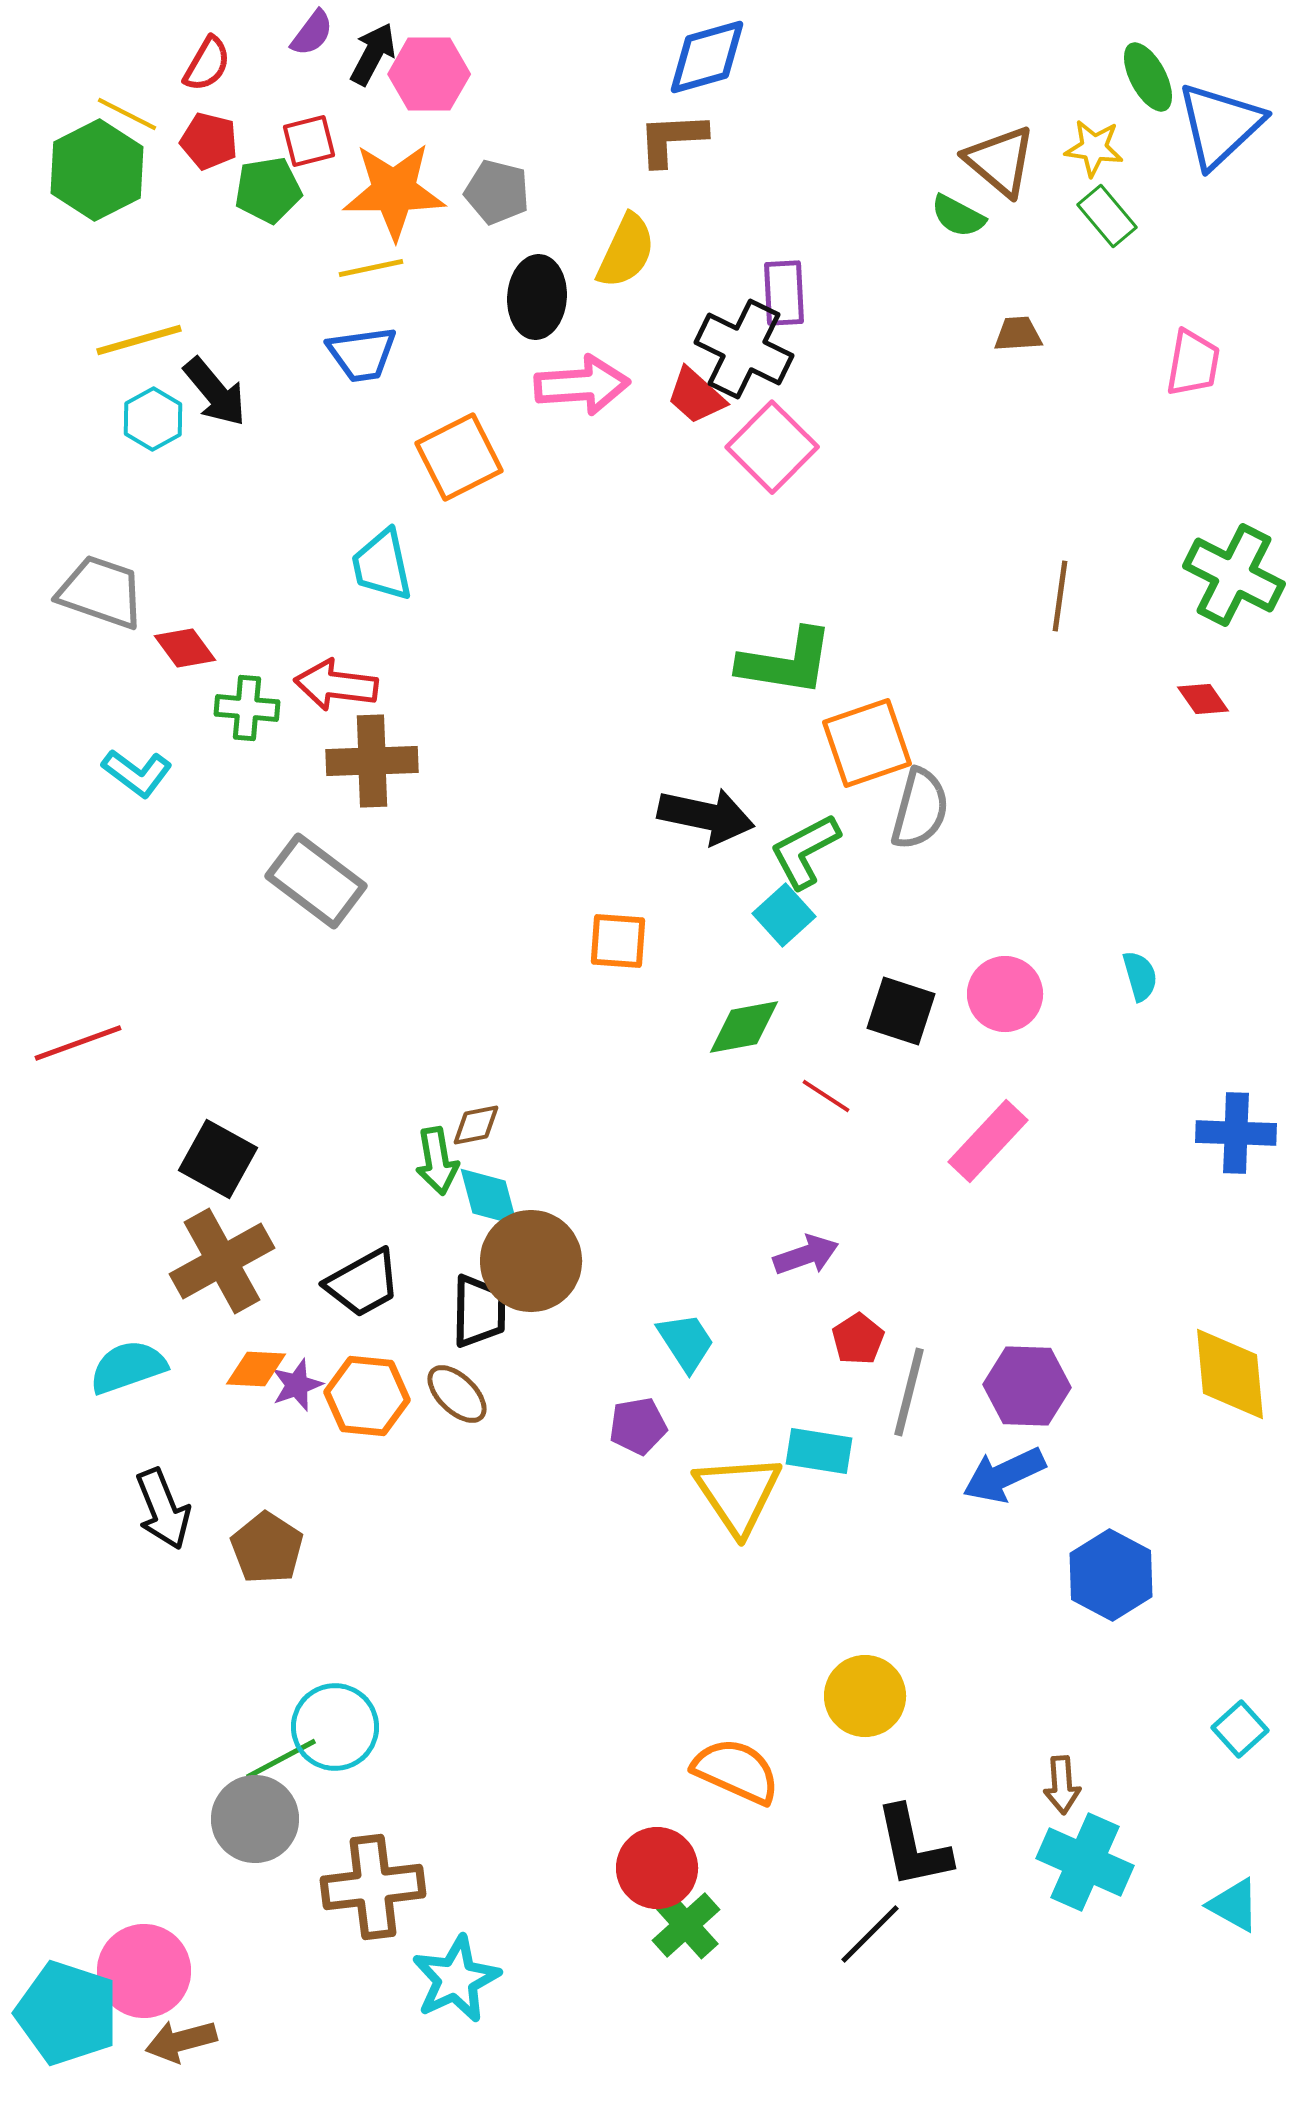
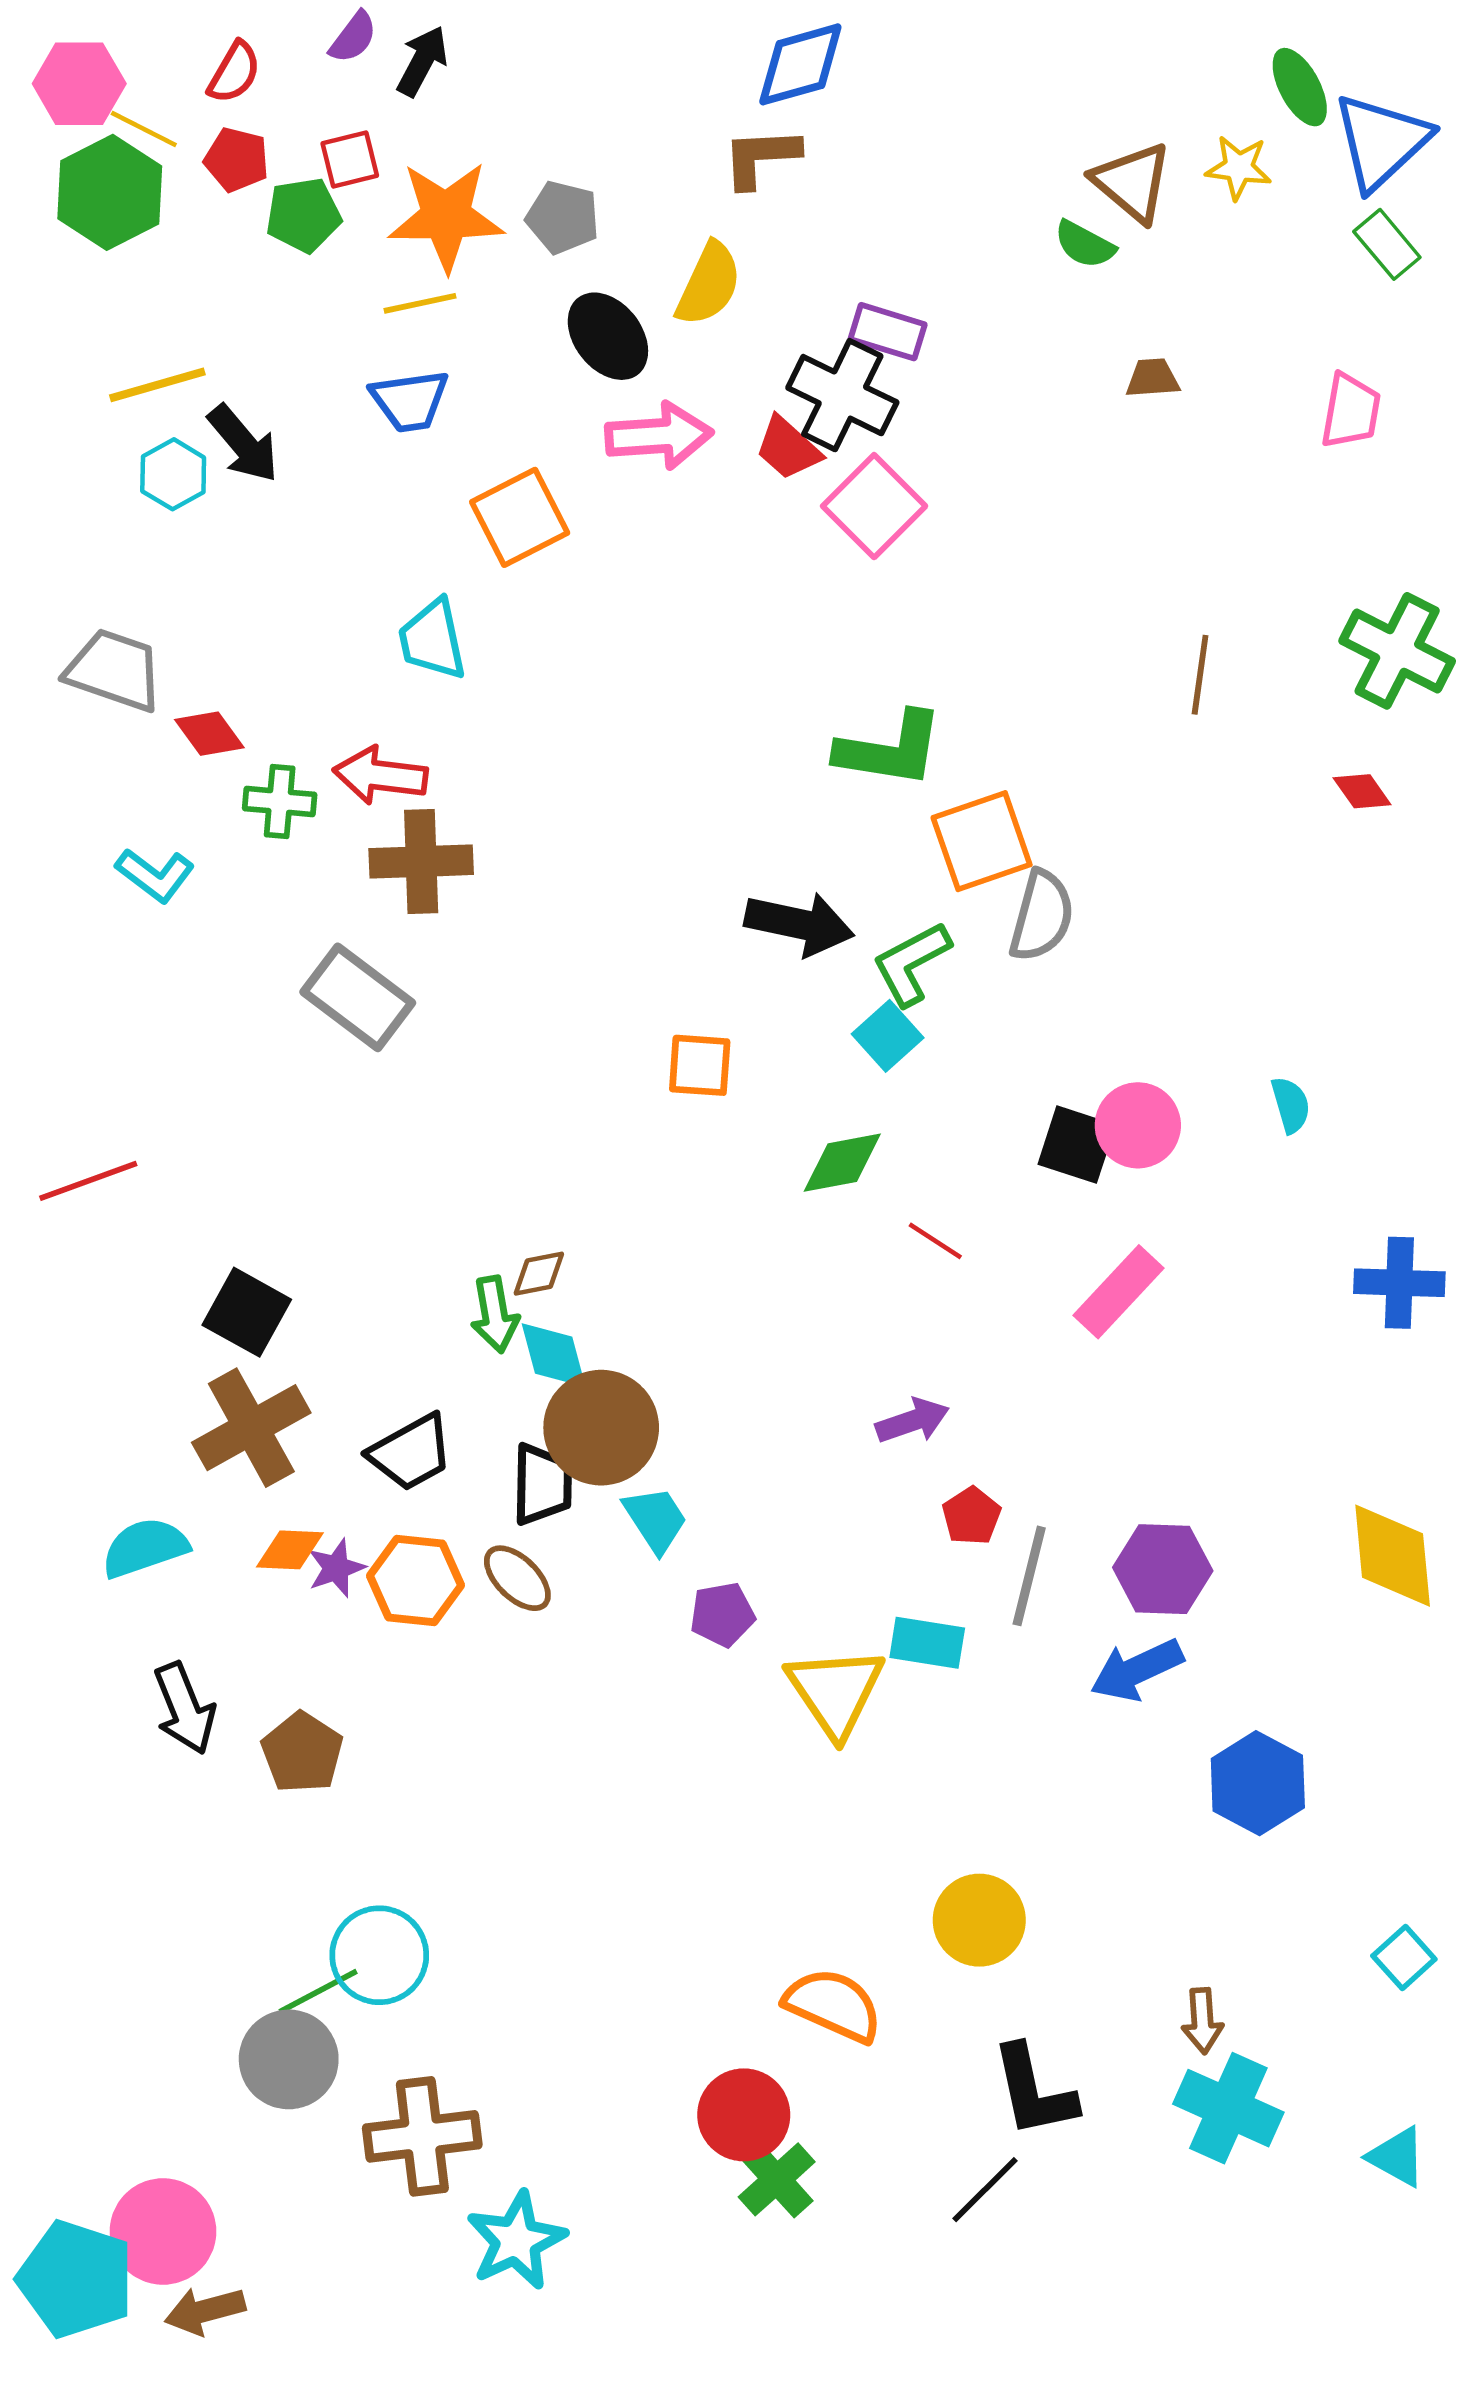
pink hexagon: (429, 74) -> (79, 84), moved
green rectangle: (1107, 216) -> (1387, 244), moved
purple rectangle: (784, 293) -> (888, 332), turned -70
black ellipse: (537, 297) -> (608, 336), turned -42
black square: (901, 1011) -> (1077, 1145), moved
cyan trapezoid: (686, 1342) -> (656, 1519), moved

